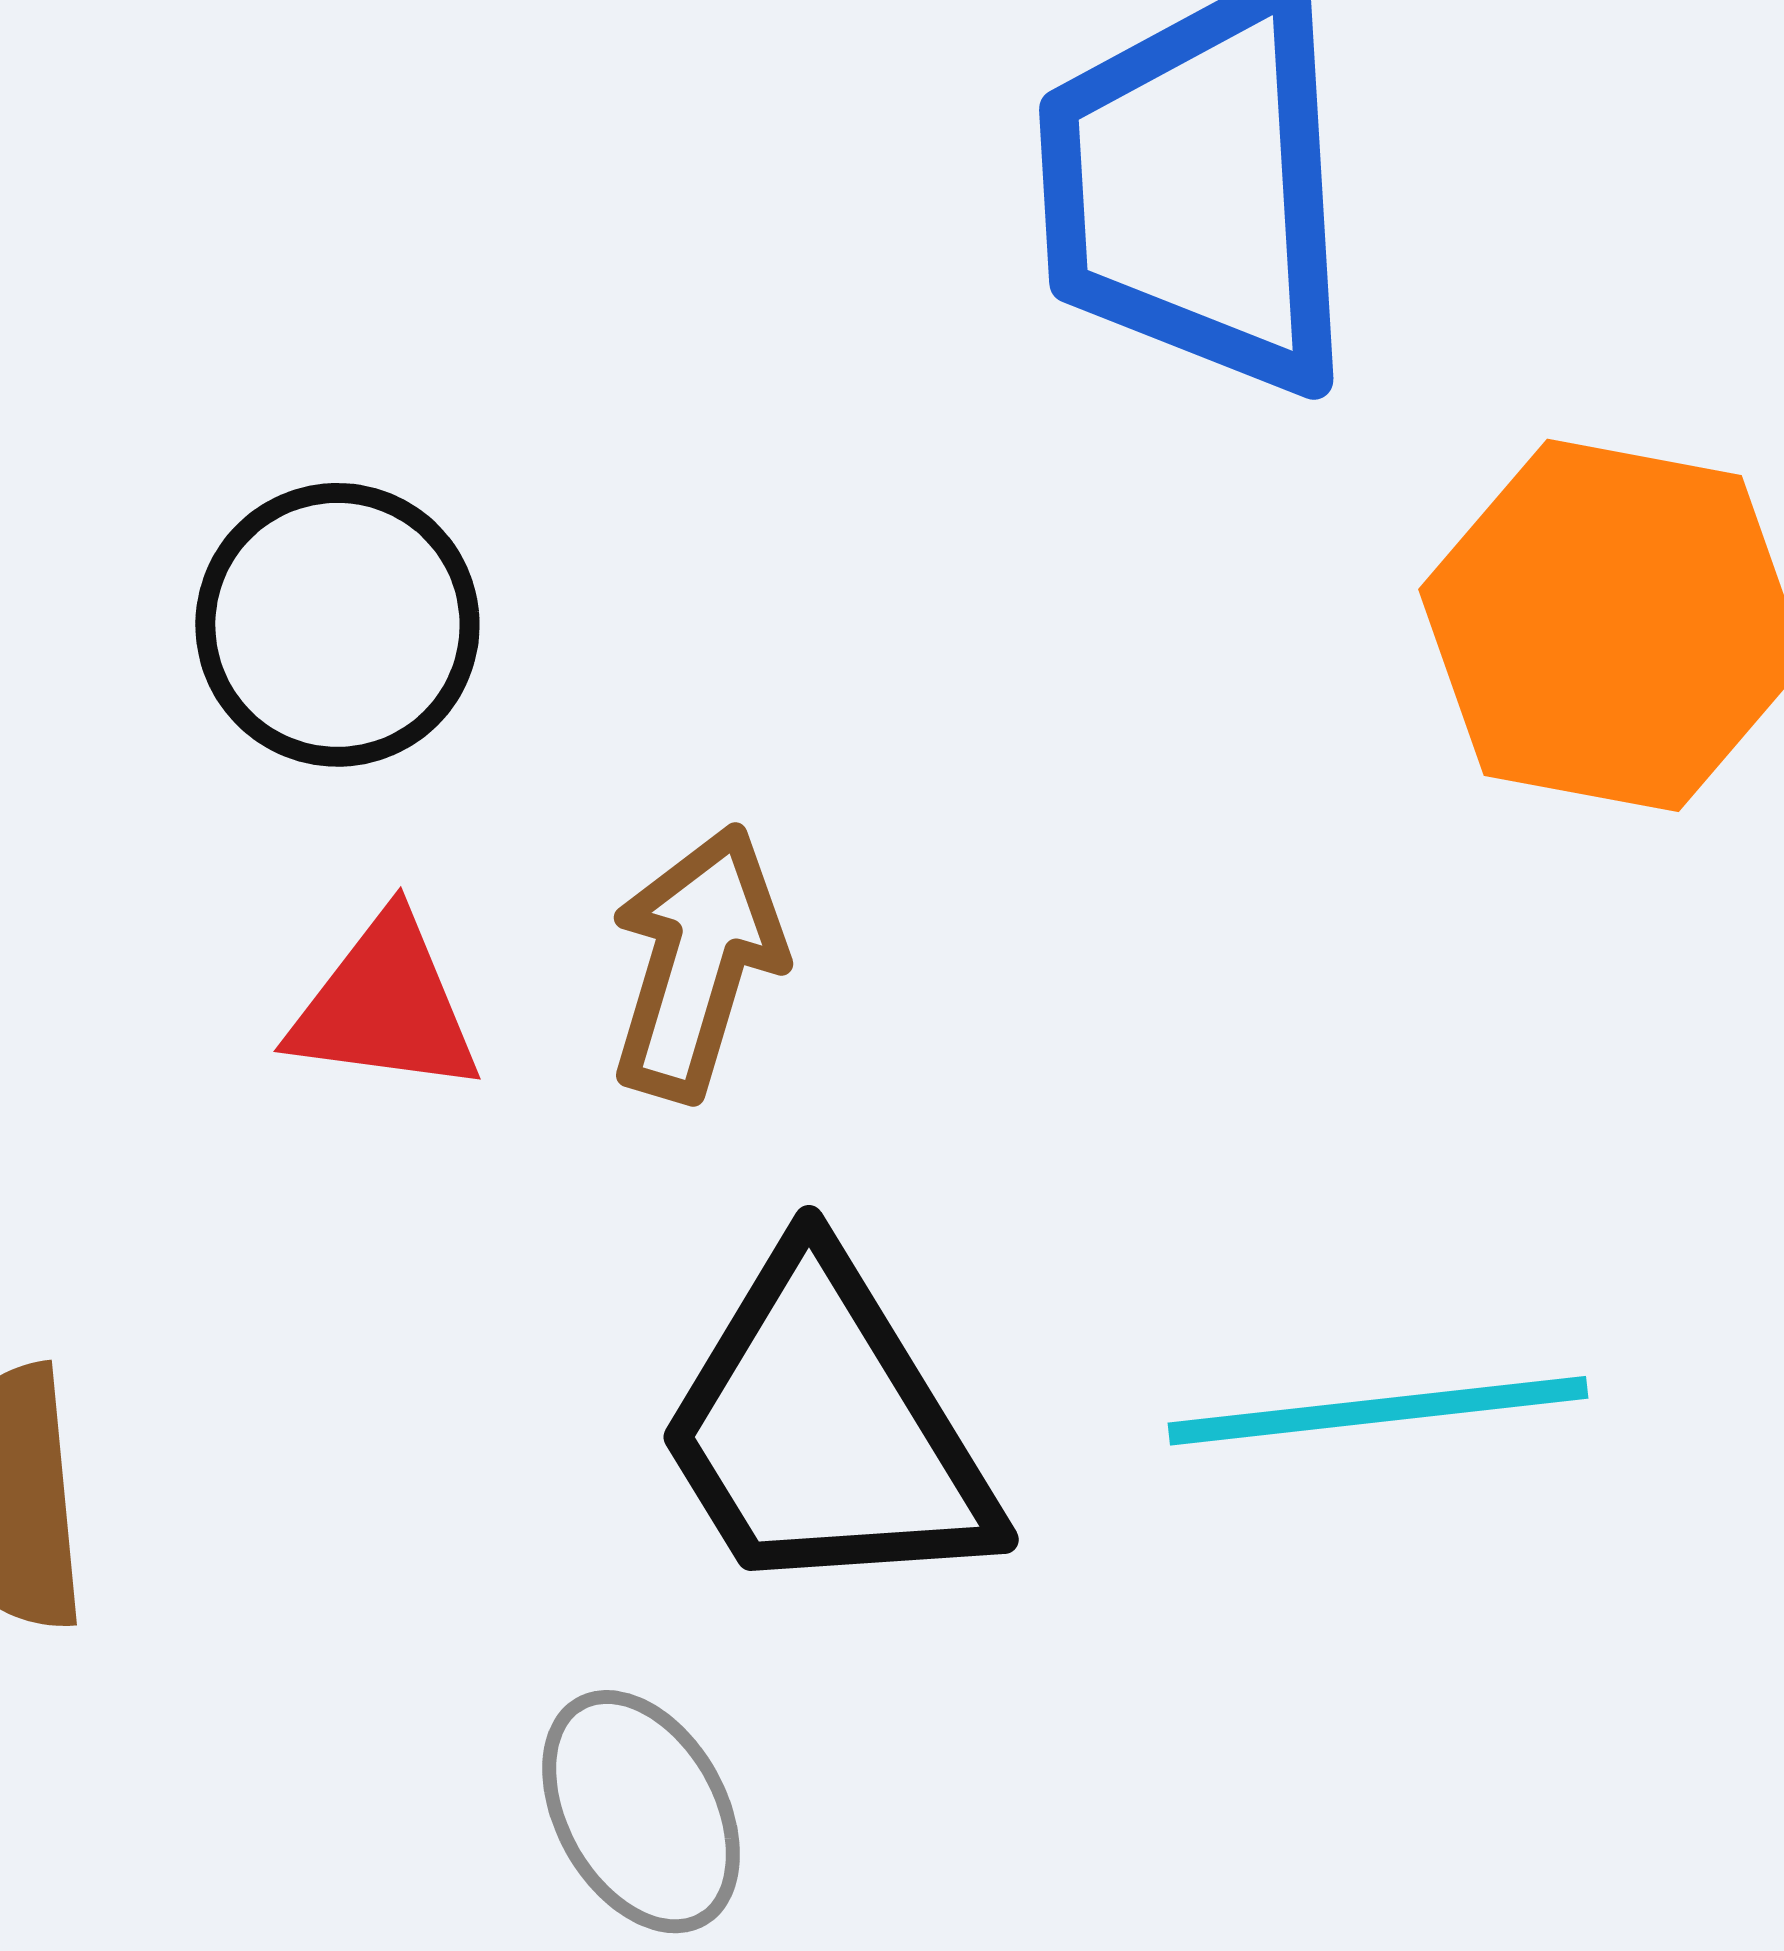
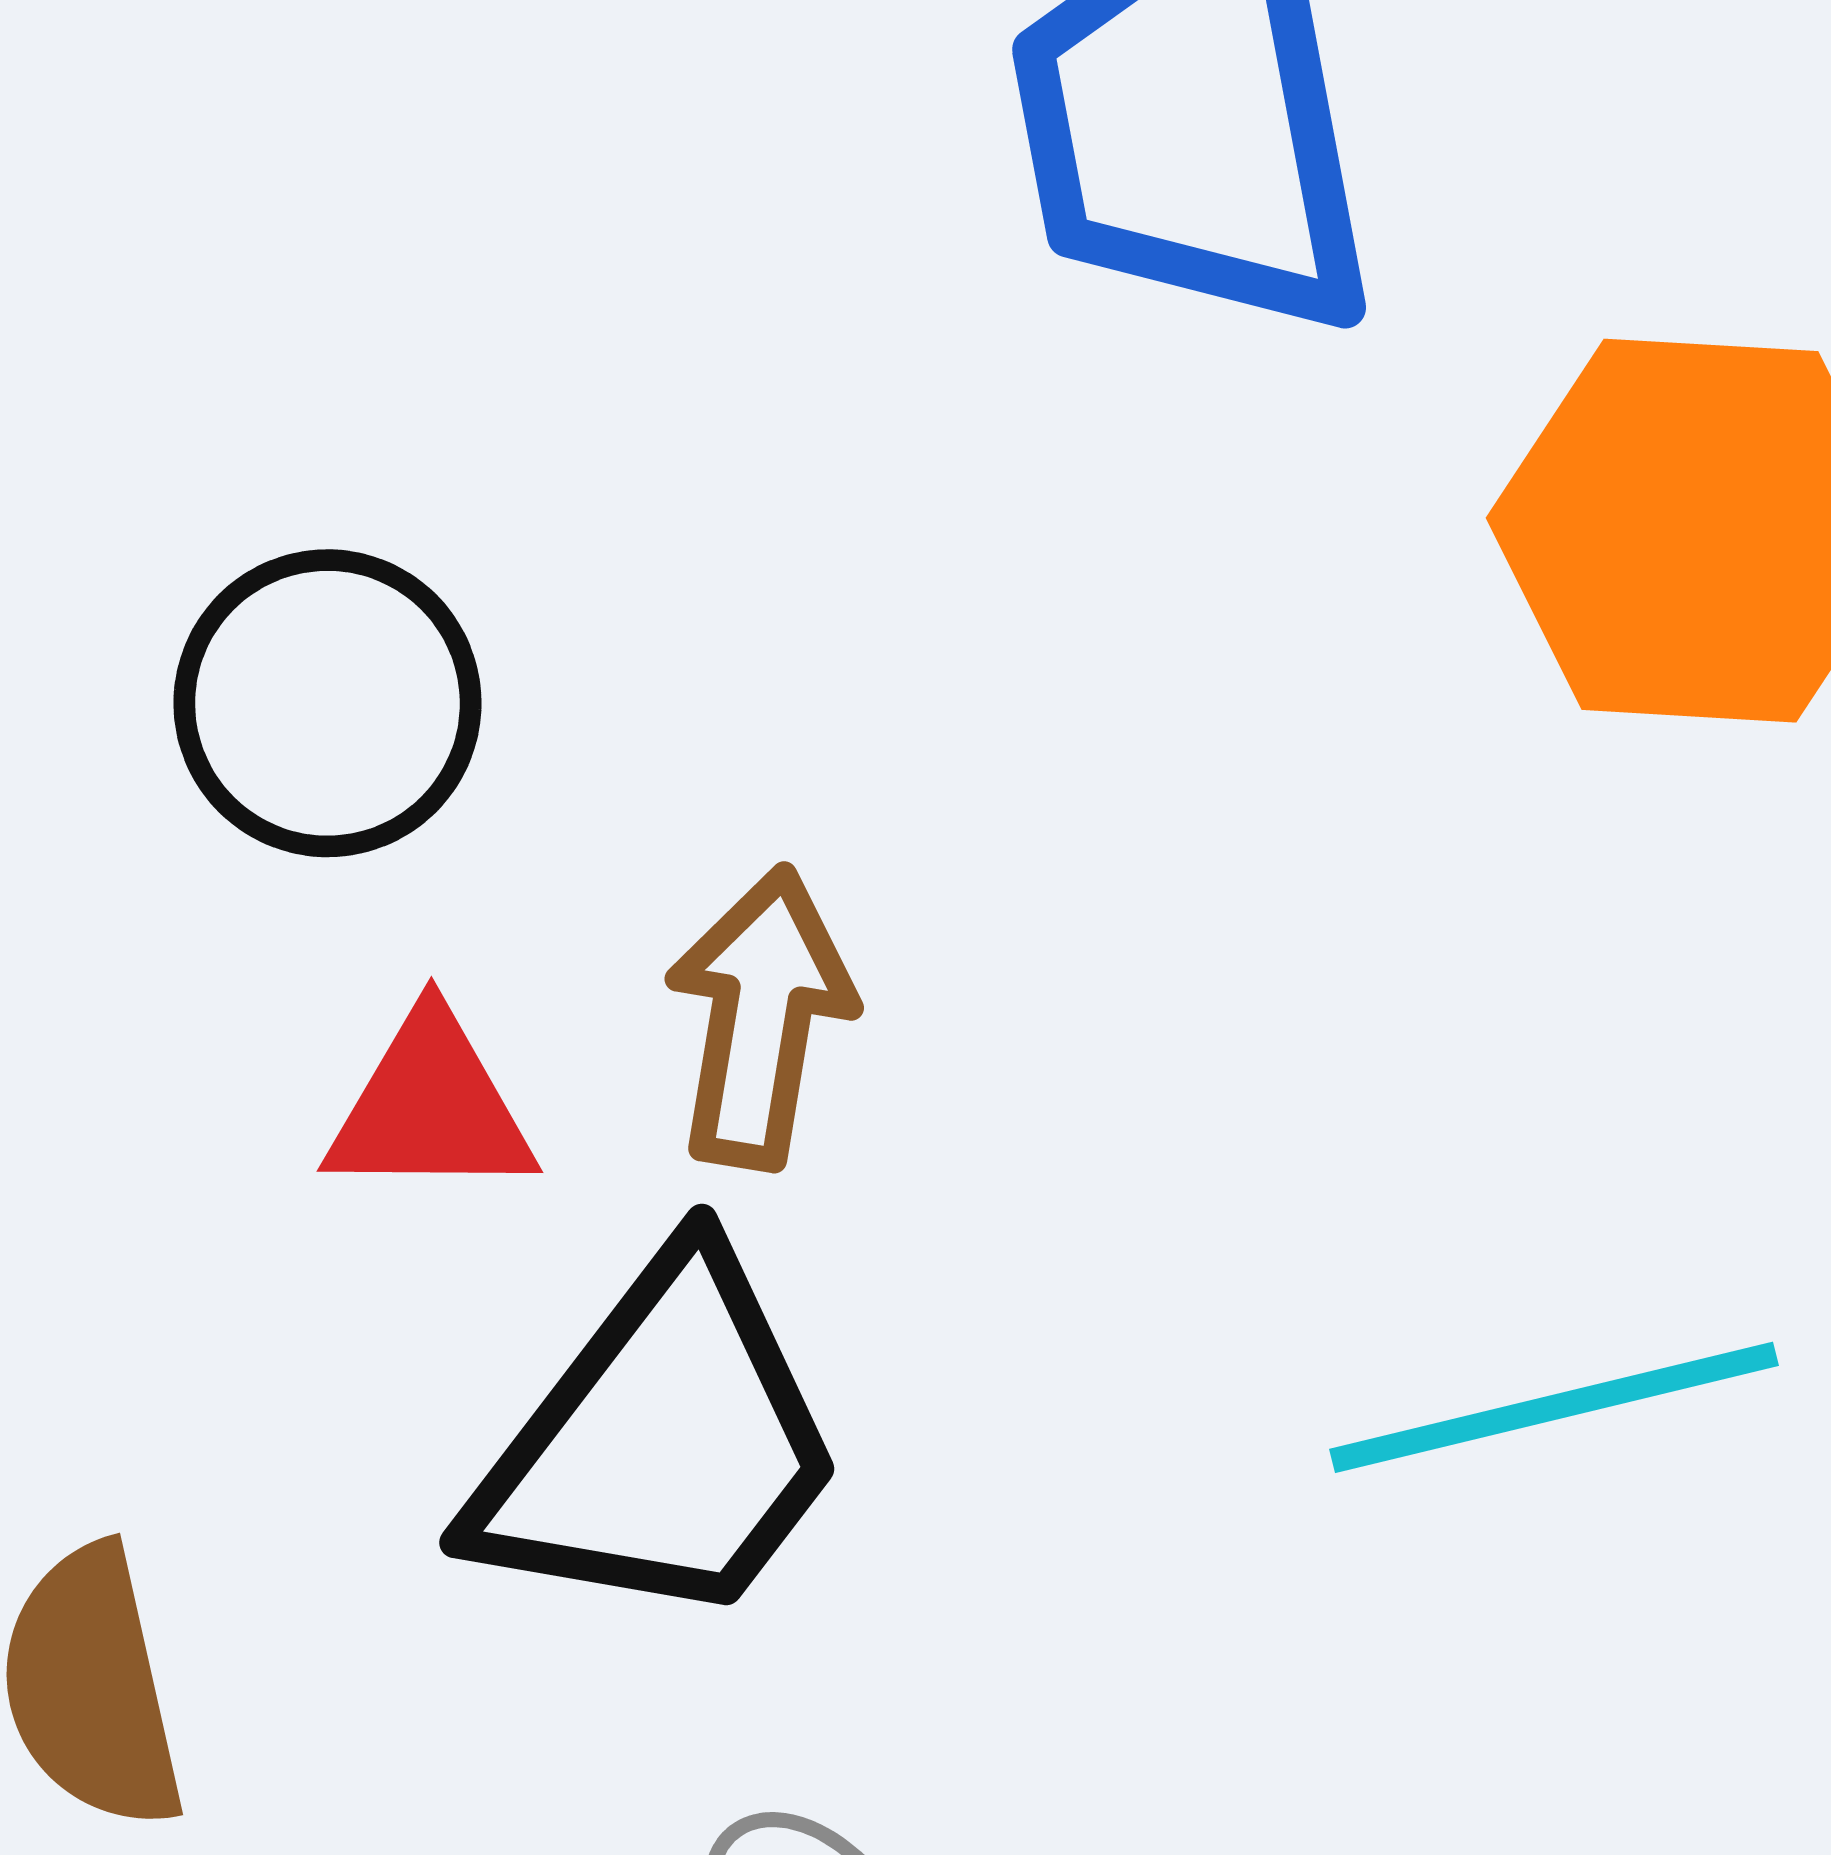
black trapezoid: (825, 1429) -> (661, 1444), moved, turned -104

